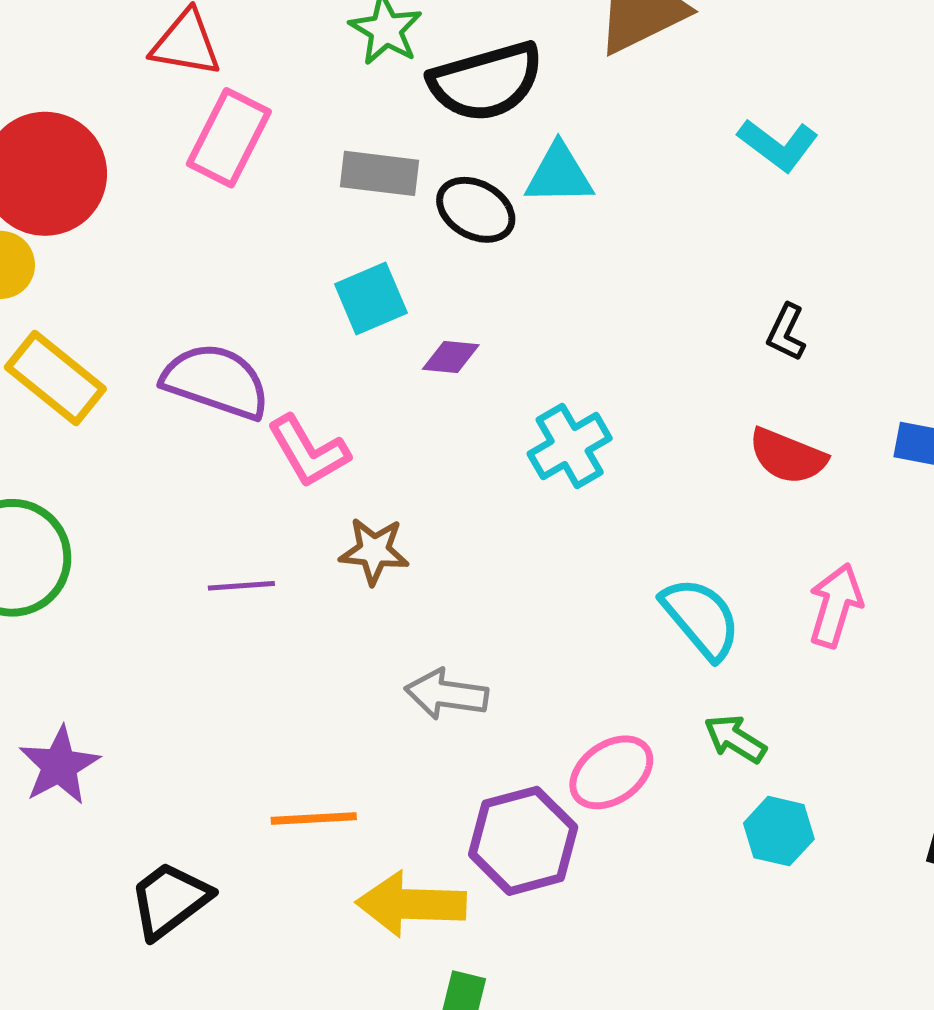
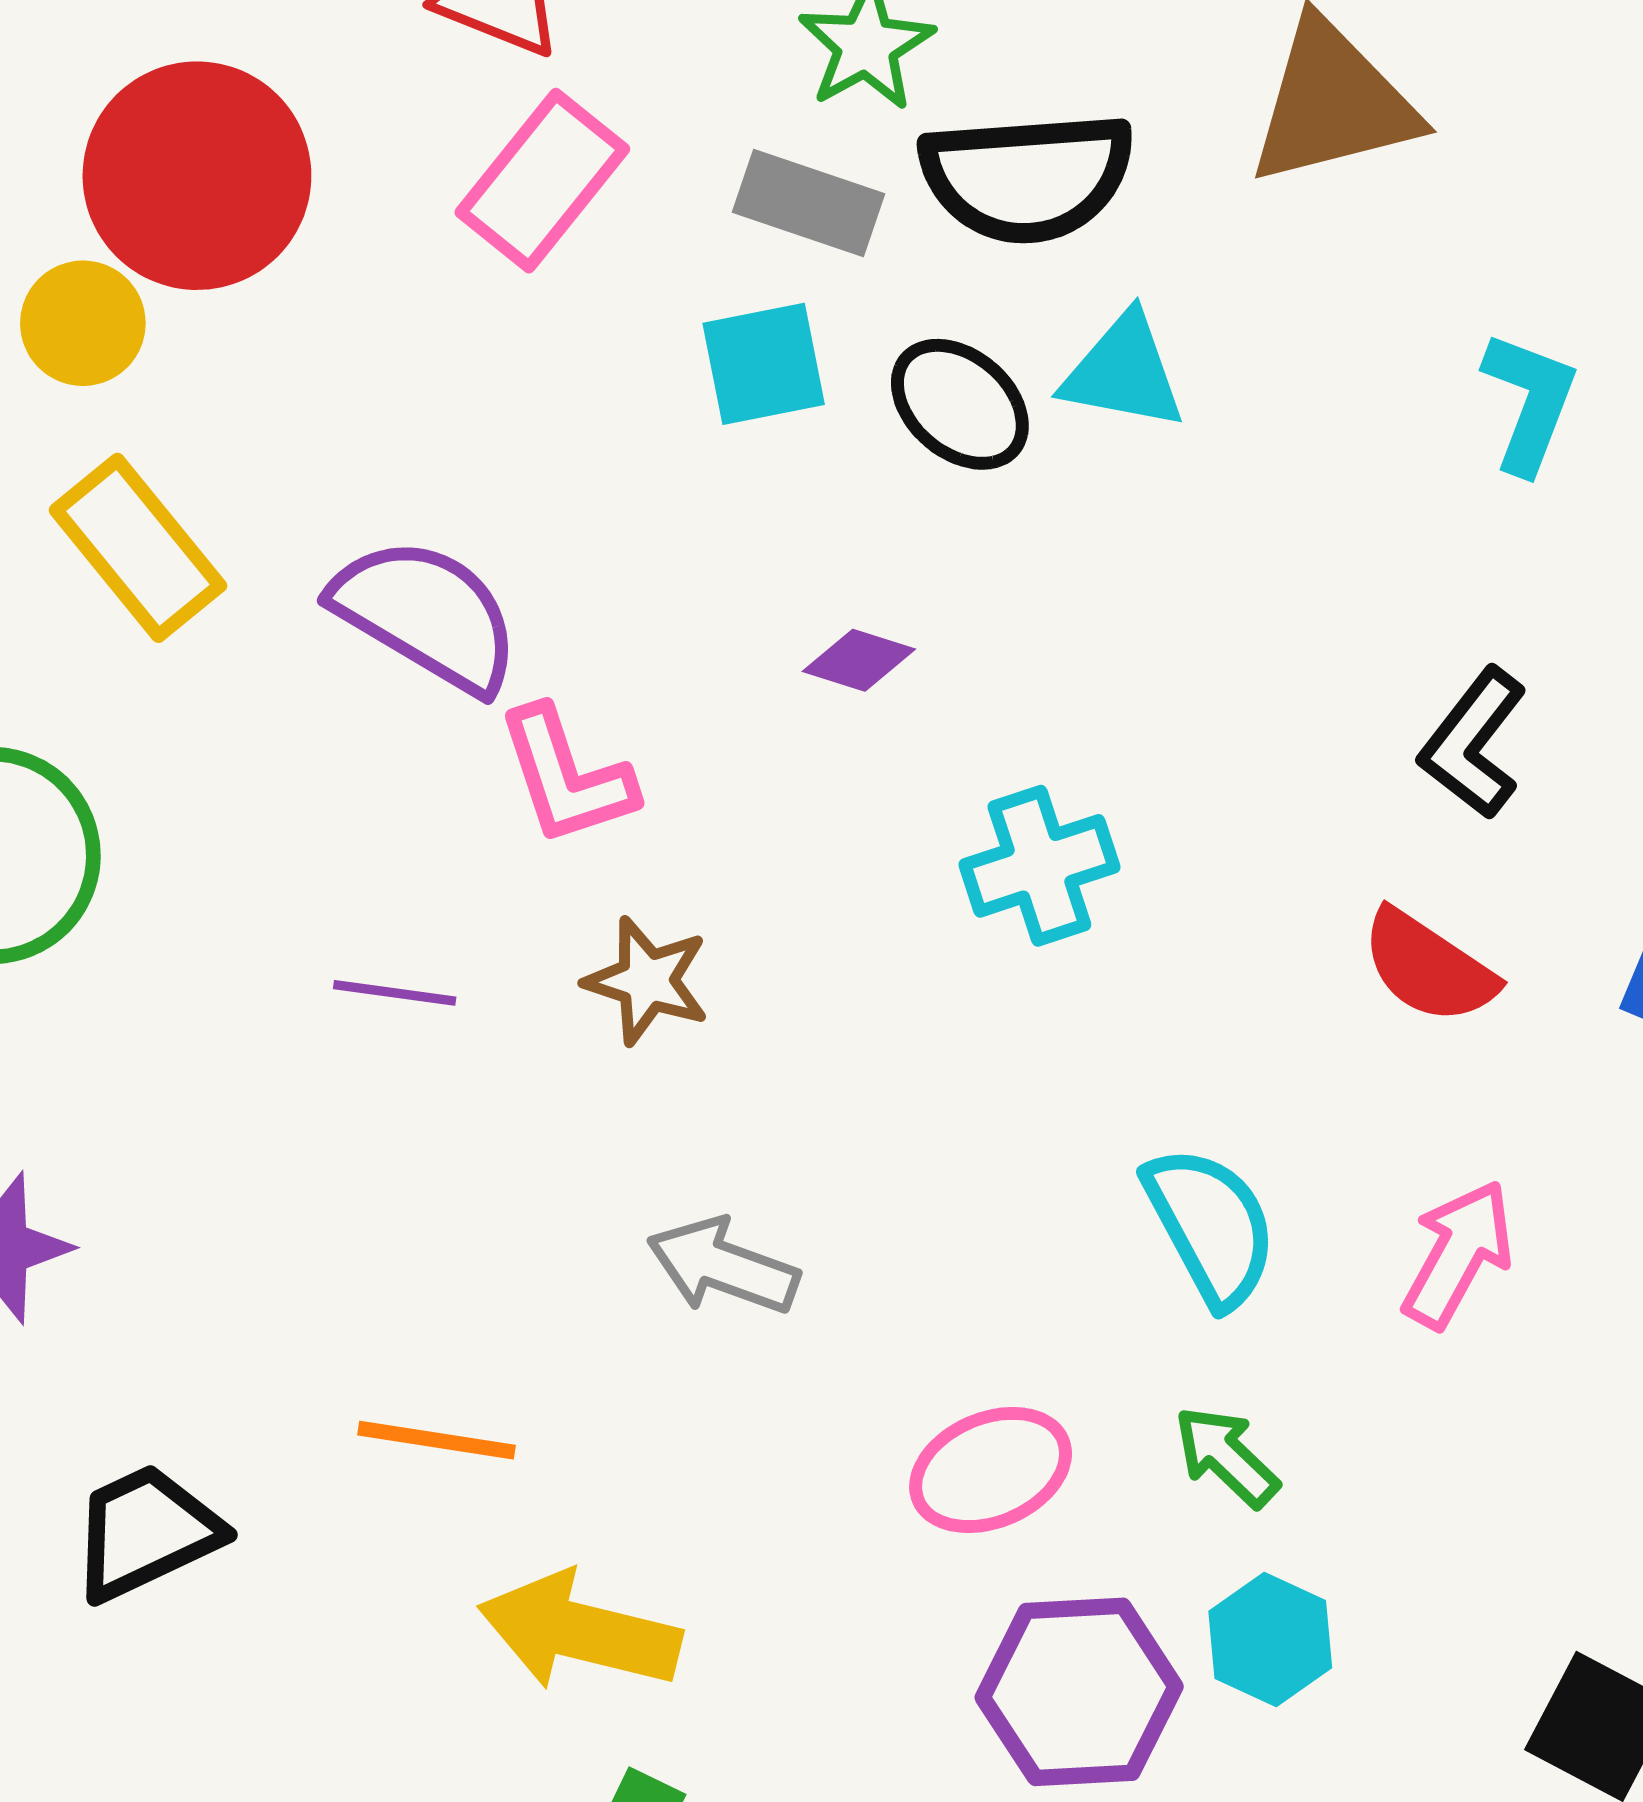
cyan L-shape: (778, 145) -> (1529, 402), turned -118
gray rectangle: (380, 173) -> (809, 203), moved
cyan square: (371, 298) -> (764, 364), moved
black L-shape: (786, 332) -> (1473, 743), size x1.4
purple hexagon: (523, 841) -> (1079, 1692), moved

